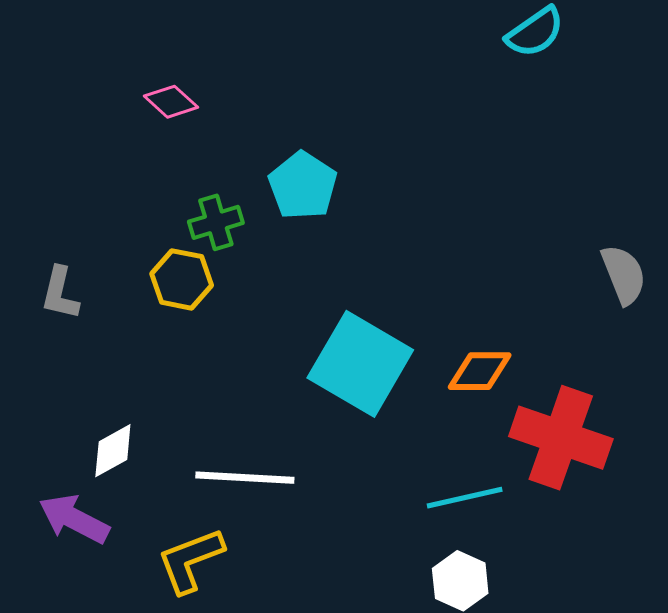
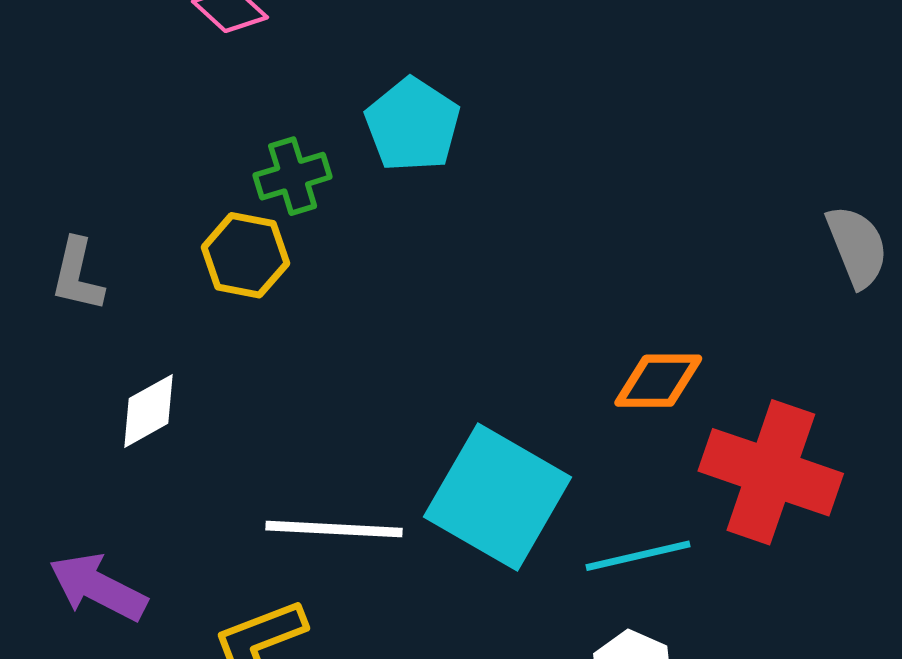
cyan square: (360, 364) -> (498, 497), moved
white diamond: (113, 451) -> (148, 411), moved

